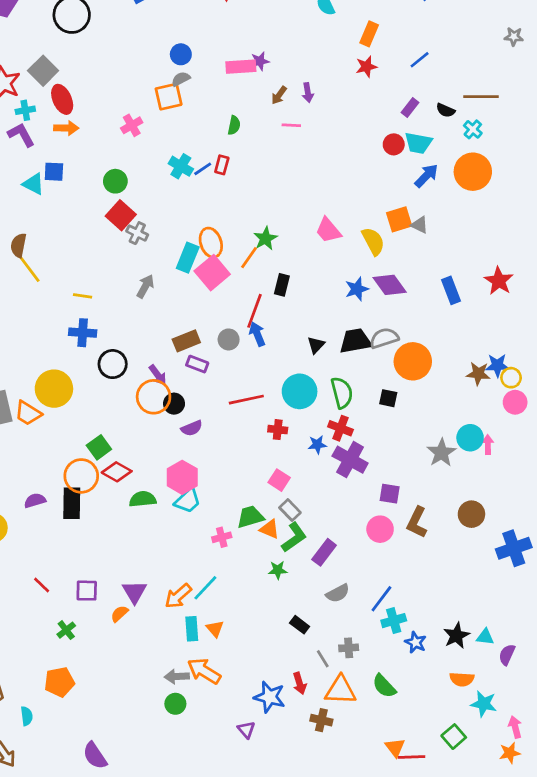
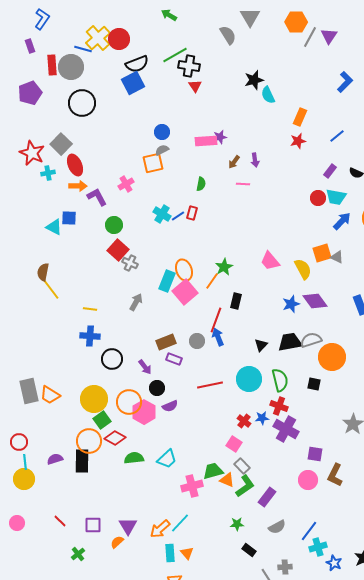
purple L-shape: (21, 135) -> (97, 197), moved
yellow circle: (54, 389) -> (94, 399), moved
orange circle: (154, 397) -> (129, 402), moved
red cross: (278, 430) -> (244, 421), moved, turned 32
pink hexagon: (182, 477) -> (144, 412), moved
pink cross: (222, 537) -> (192, 486), size x1.5
green star: (278, 570) -> (237, 524), moved

